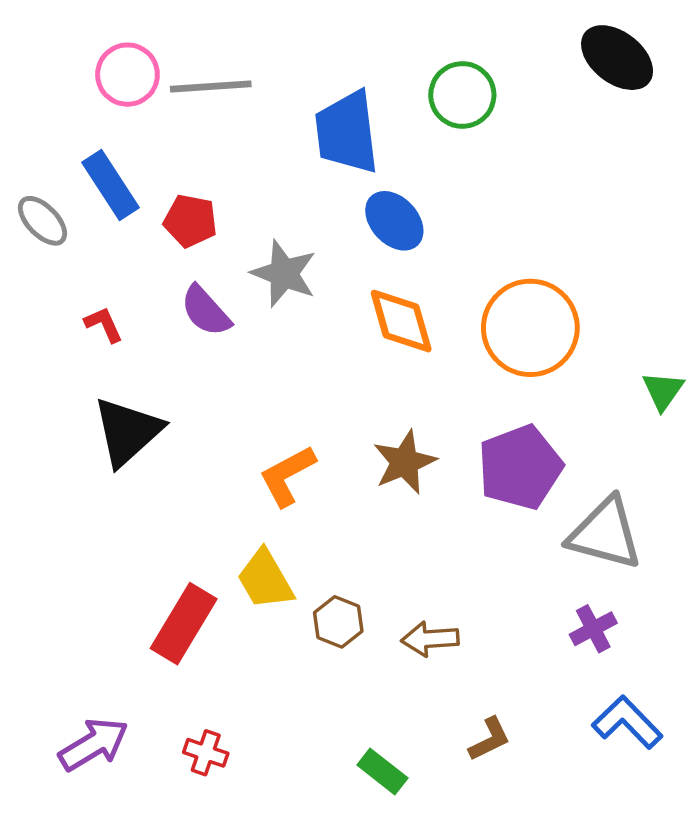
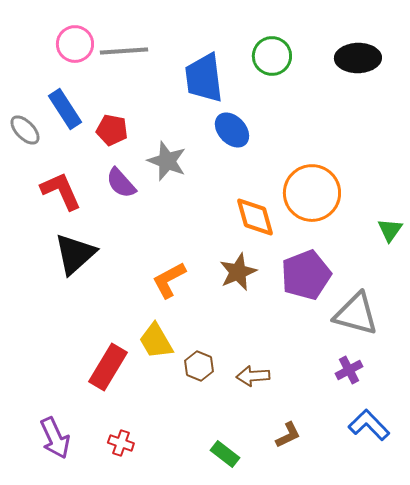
black ellipse: (617, 58) -> (358, 58), moved, turned -39
orange diamond: (401, 321) -> (255, 217), moved
red L-shape: (104, 324) -> (61, 191), size x1.8
purple arrow: (93, 744) -> (55, 438), turned 96

